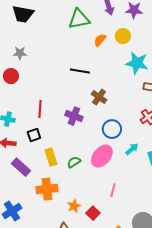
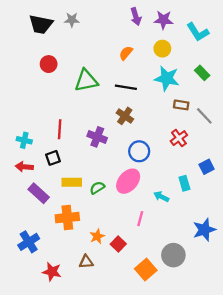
green triangle: (79, 19) -> (86, 81), moved
yellow circle: (123, 36) -> (162, 49), moved
gray star: (20, 53) -> (72, 20), moved
black line: (80, 71) -> (126, 87), moved
red circle: (11, 76) -> (49, 64), moved
cyan arrow: (132, 149) -> (161, 197), moved, turned -112
yellow rectangle: (51, 157) -> (72, 182), turned -72

